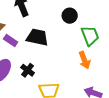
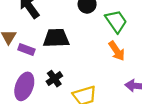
black cross: (28, 70) -> (54, 79), turned 32

